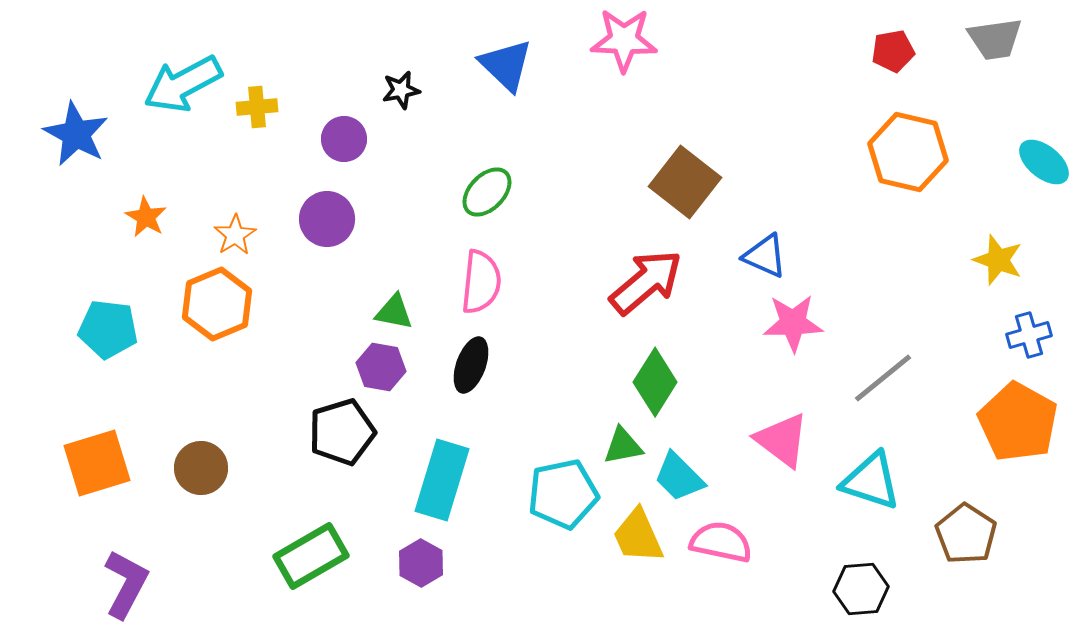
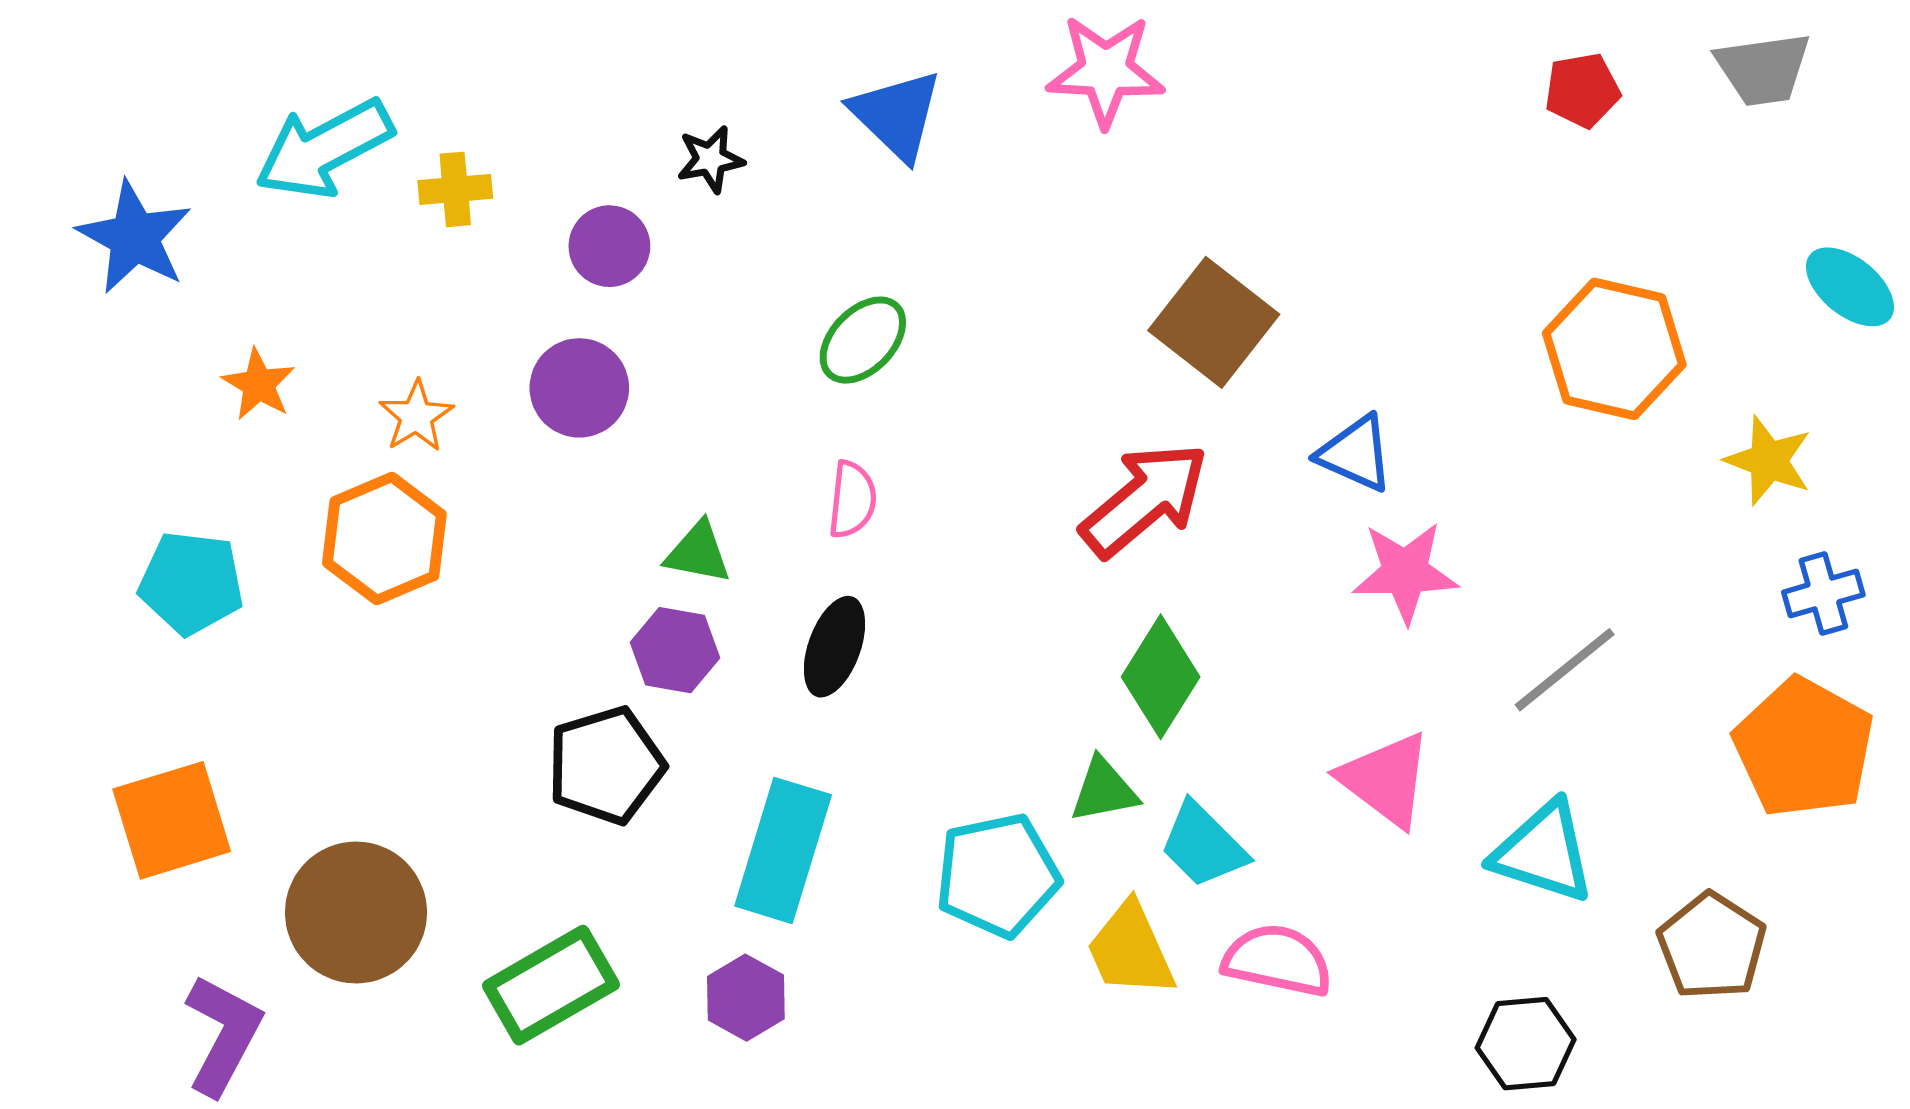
orange hexagon: (908, 152) -> (1614, 349), moved
pink semicircle: (481, 282) -> (852, 500), size x0.7
brown circle: (201, 468) -> (356, 912), moved, size x1.5

